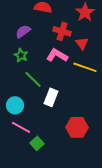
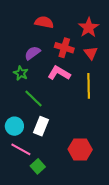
purple semicircle: (23, 31) -> (32, 53), moved
red triangle: (82, 43) -> (91, 53), moved
yellow line: (85, 67) -> (89, 86), turned 70
white rectangle: (51, 97) -> (41, 126), moved

